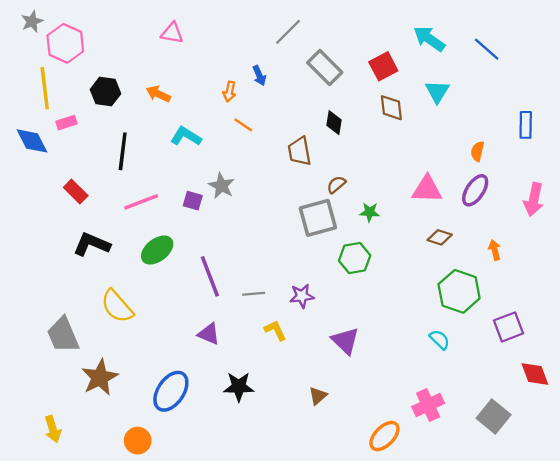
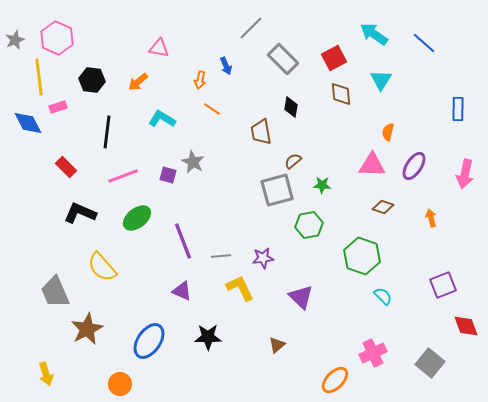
gray star: (32, 22) -> (15, 40), moved
pink triangle: (172, 33) -> (159, 48), moved
orange arrow: (158, 94) -> (138, 82), turned -65
orange semicircle: (477, 151) -> (388, 132), moved
green hexagon: (459, 291) -> (362, 256), moved
yellow L-shape: (275, 330) -> (240, 288), size x1.4

